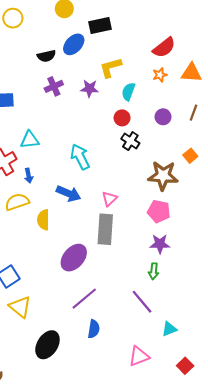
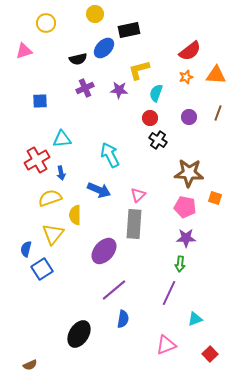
orange square: (190, 156) -> (215, 198), moved, turned -32
purple line: (142, 302) -> (169, 293), turned 65
yellow triangle: (20, 307) -> (53, 234), moved, turned 30

